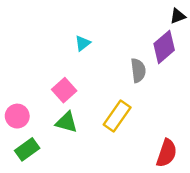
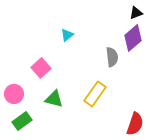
black triangle: (178, 16) -> (136, 13), moved
pink square: (64, 90) -> (41, 68), moved

